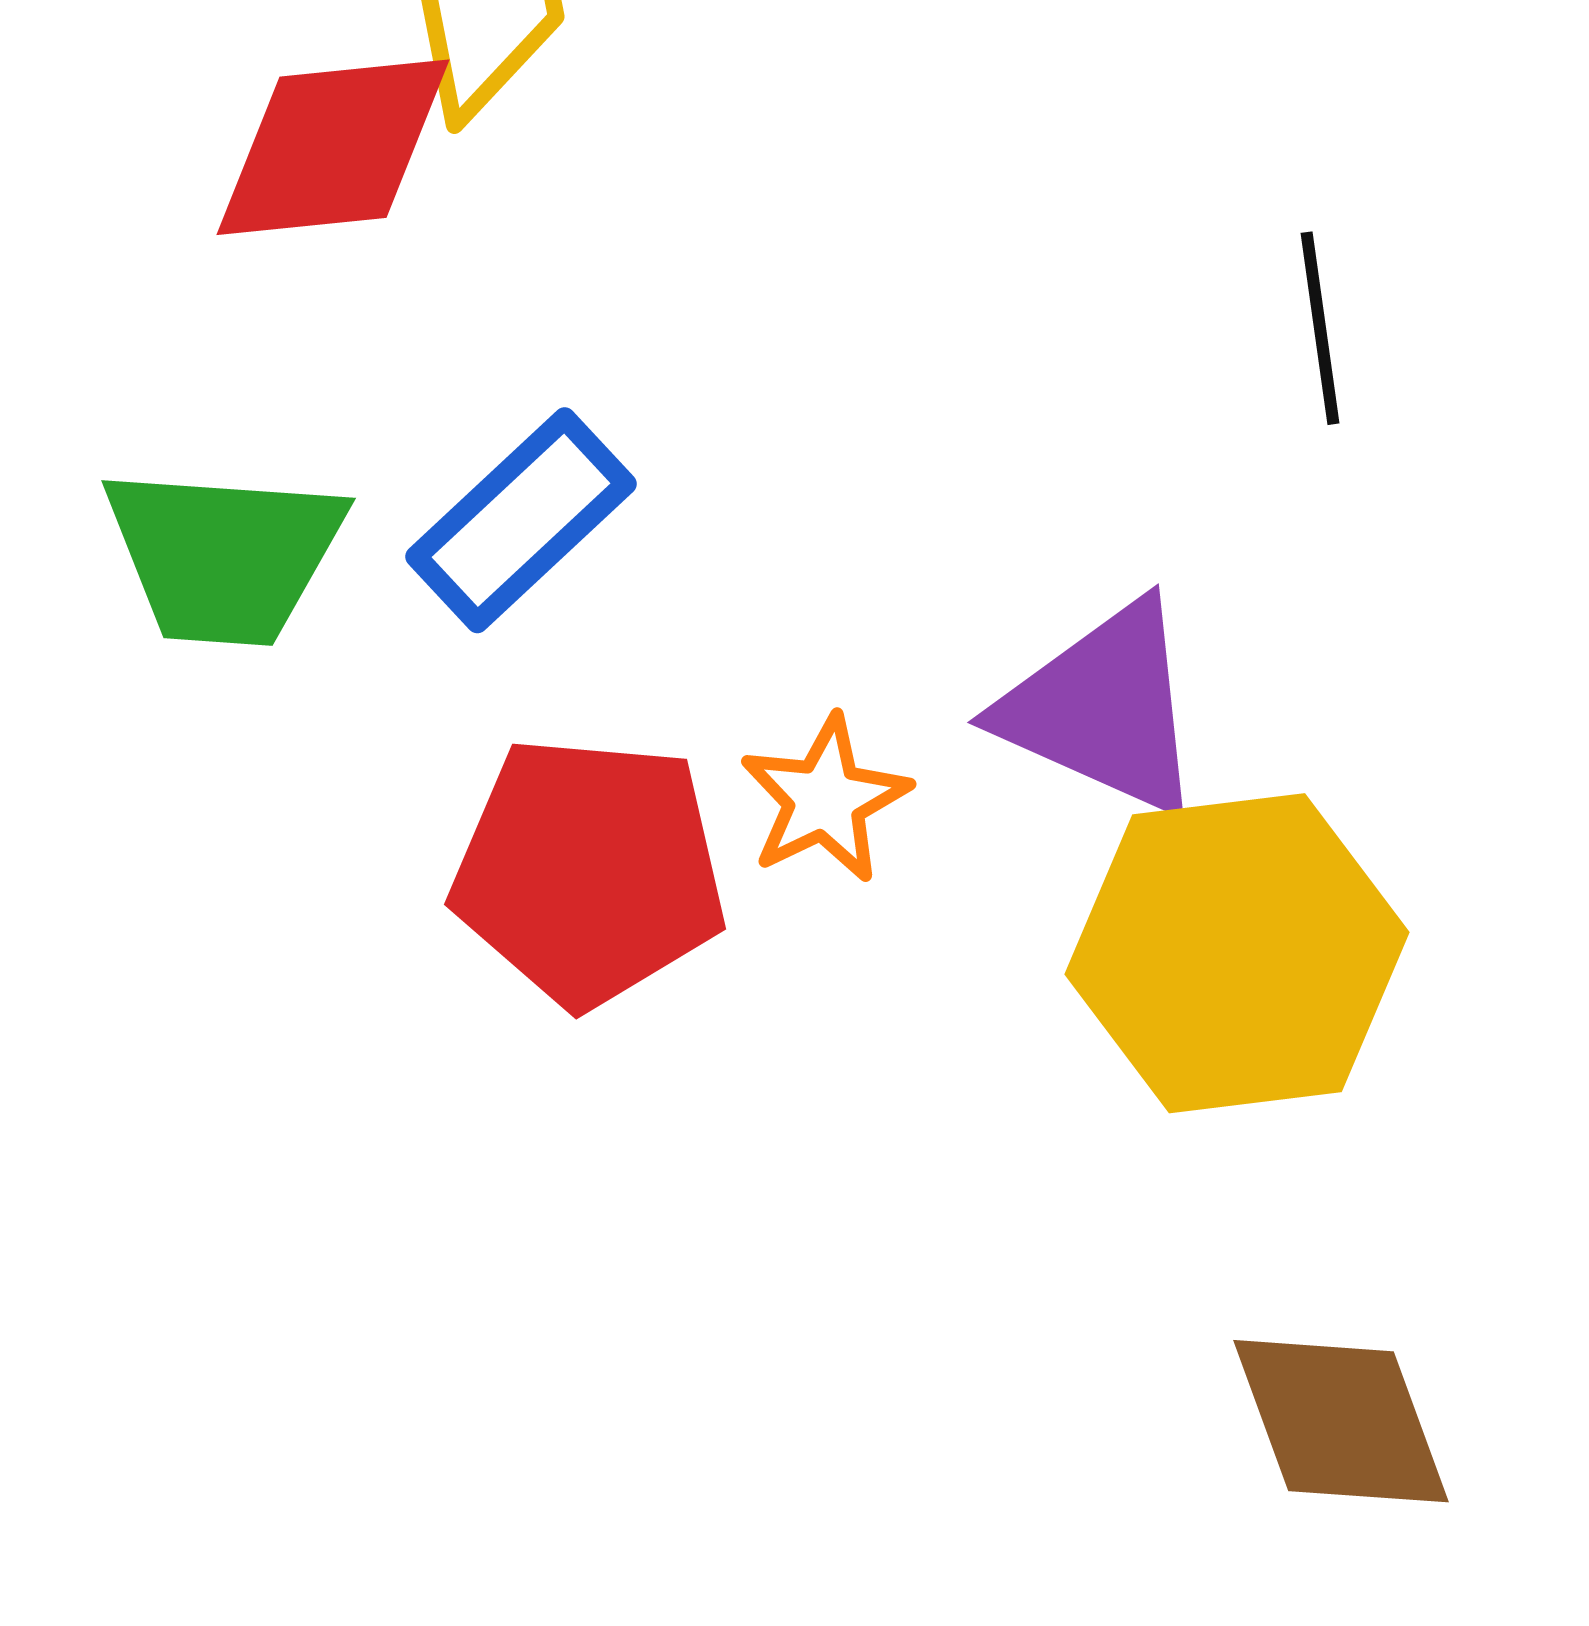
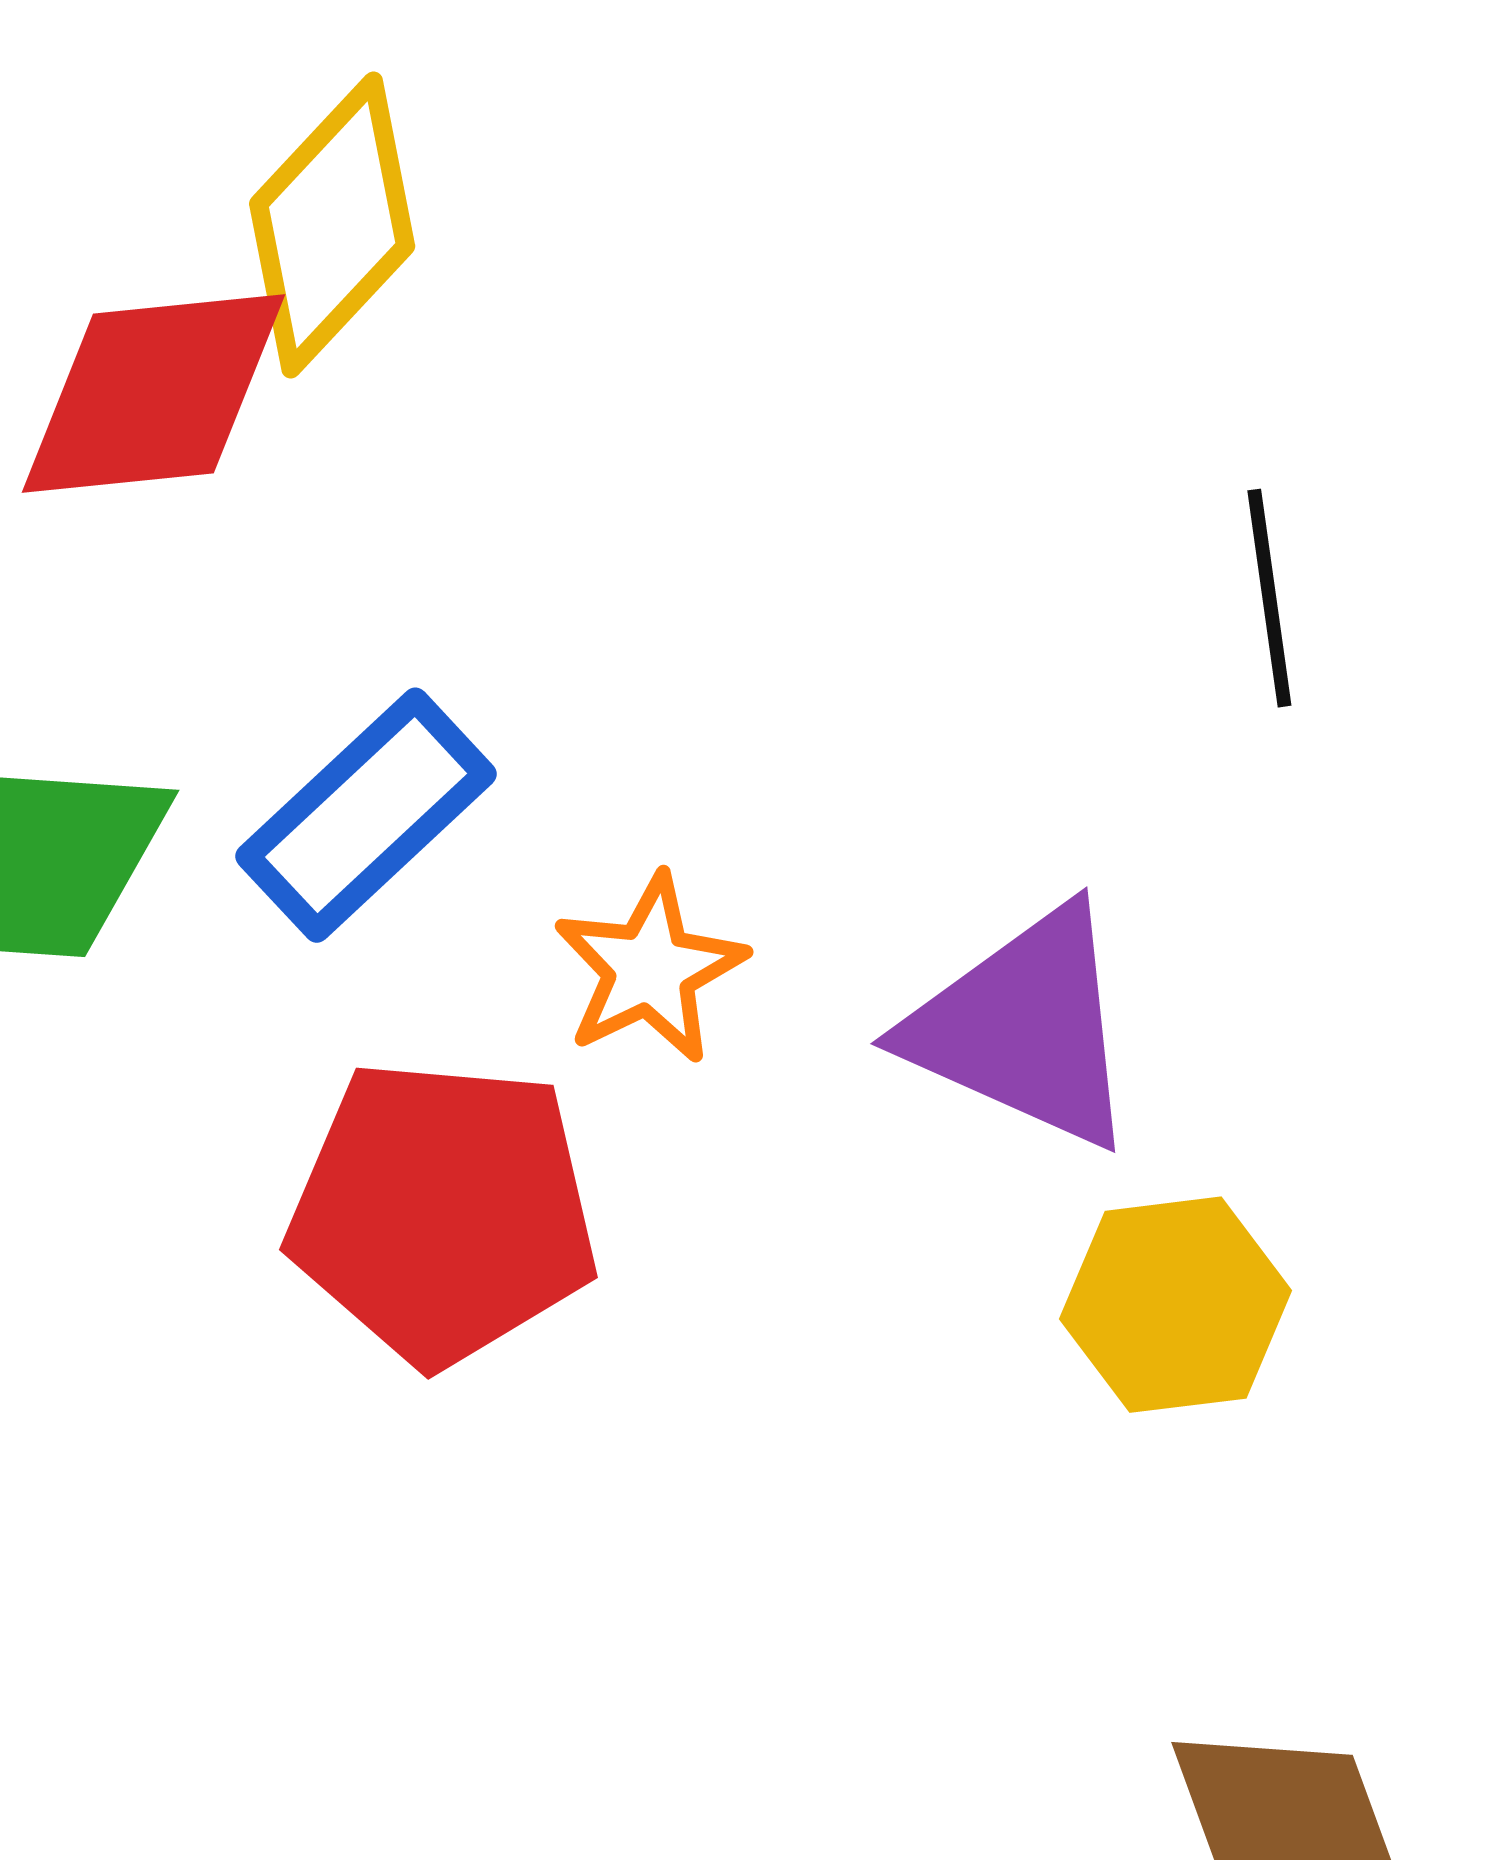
orange star: (825, 799) -> (650, 969), moved
yellow hexagon: (1237, 953) -> (1176, 1305), size x0.6

